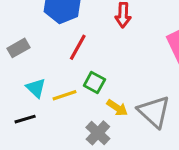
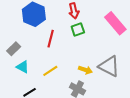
green square: (94, 83) -> (78, 30), moved, turned -32
cyan triangle: (36, 88) -> (23, 67), moved

